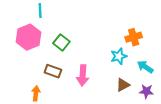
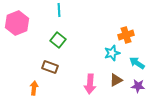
cyan line: (40, 11) -> (59, 10), moved
pink hexagon: (28, 37) -> (17, 23), moved
pink arrow: (83, 75) -> (90, 84), moved

